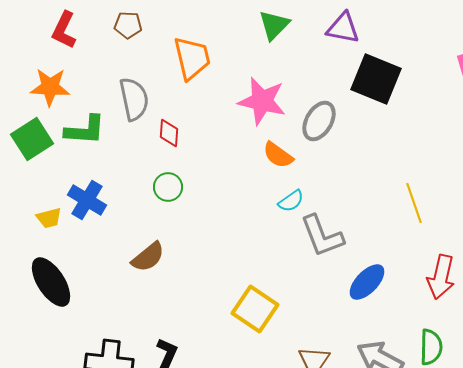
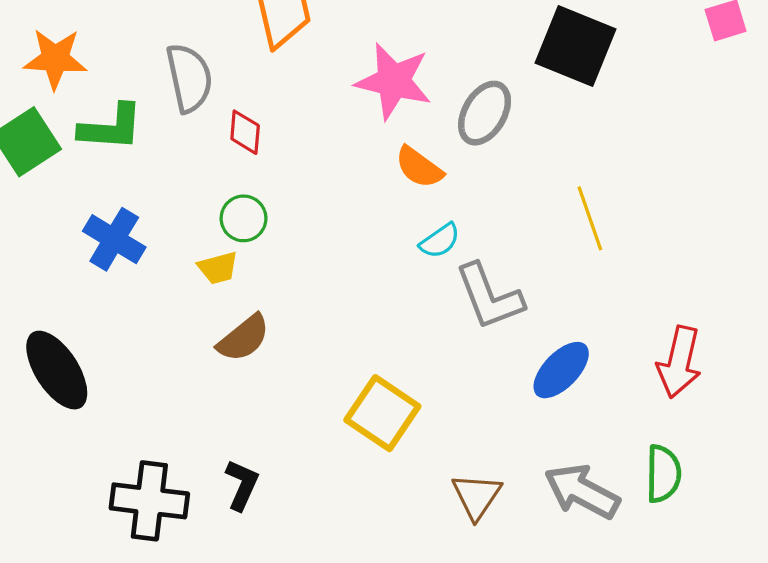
yellow line: (414, 203) -> (590, 218), moved
yellow trapezoid: (49, 218) -> (218, 268), moved
brown semicircle: (148, 257) -> (244, 338), moved

